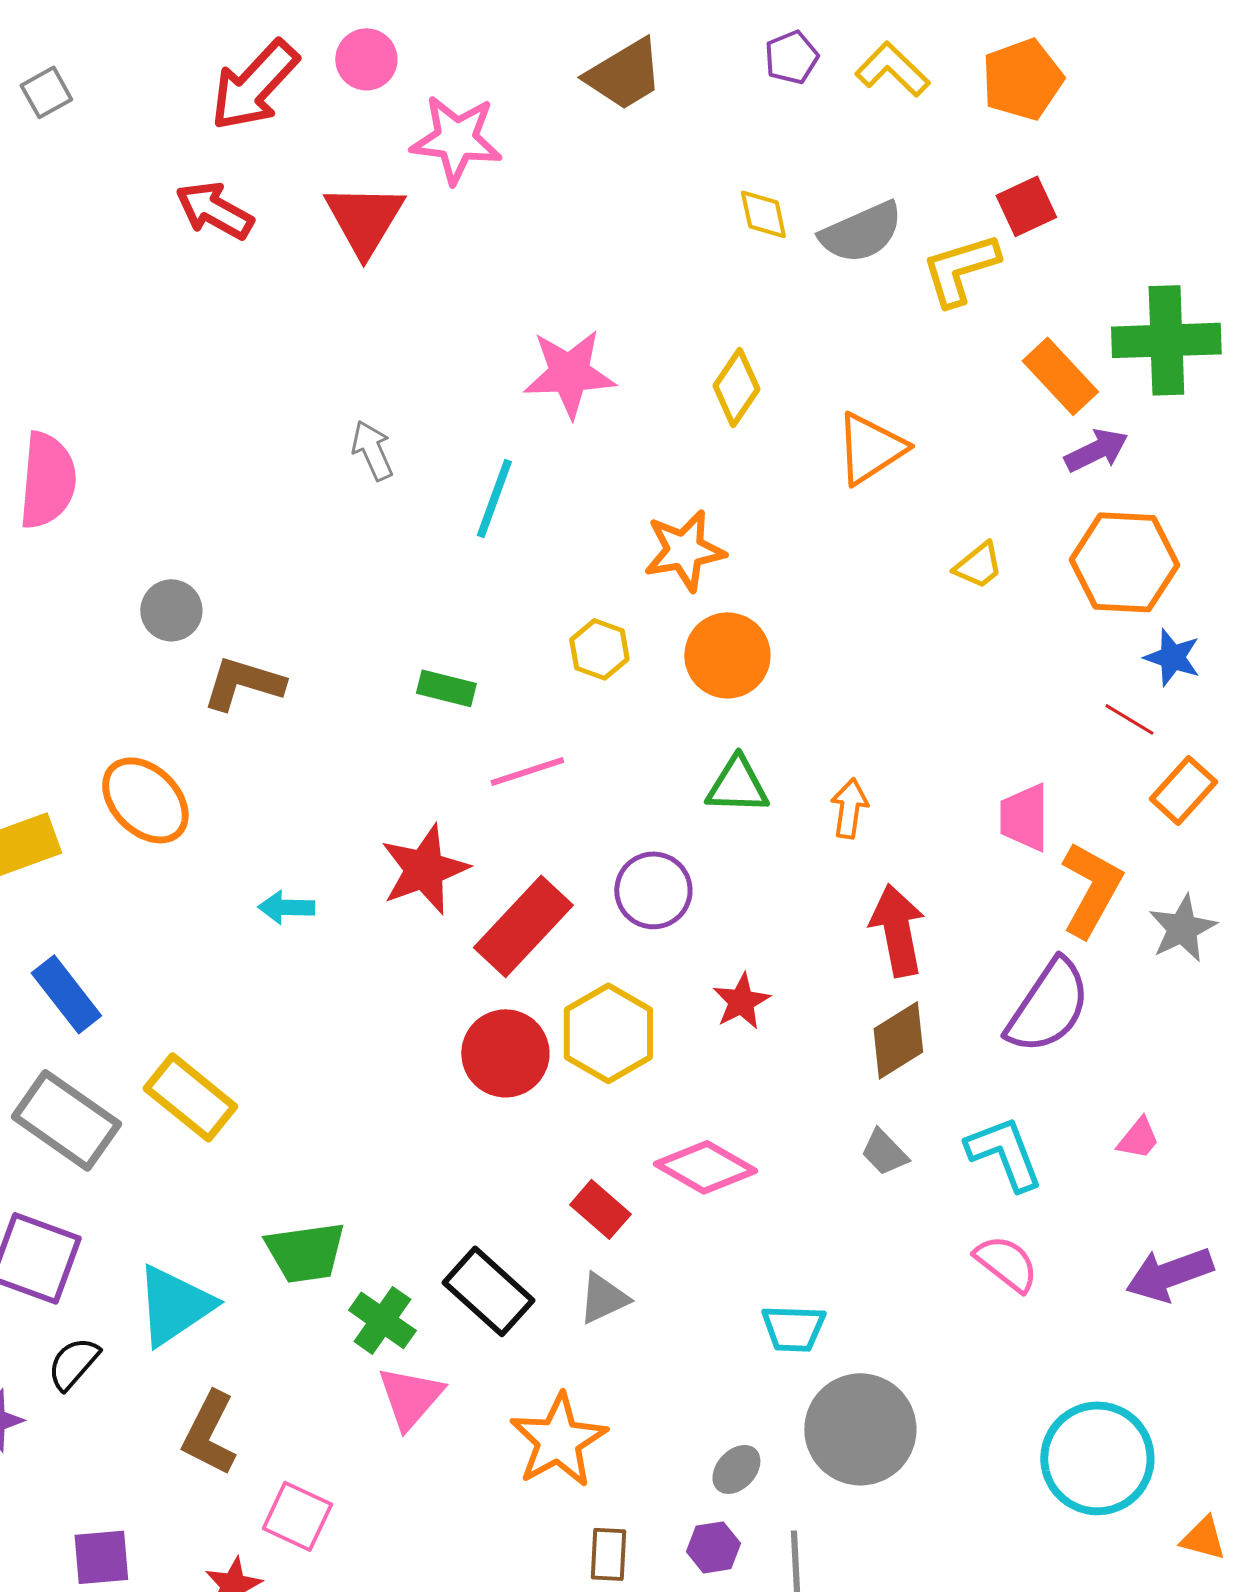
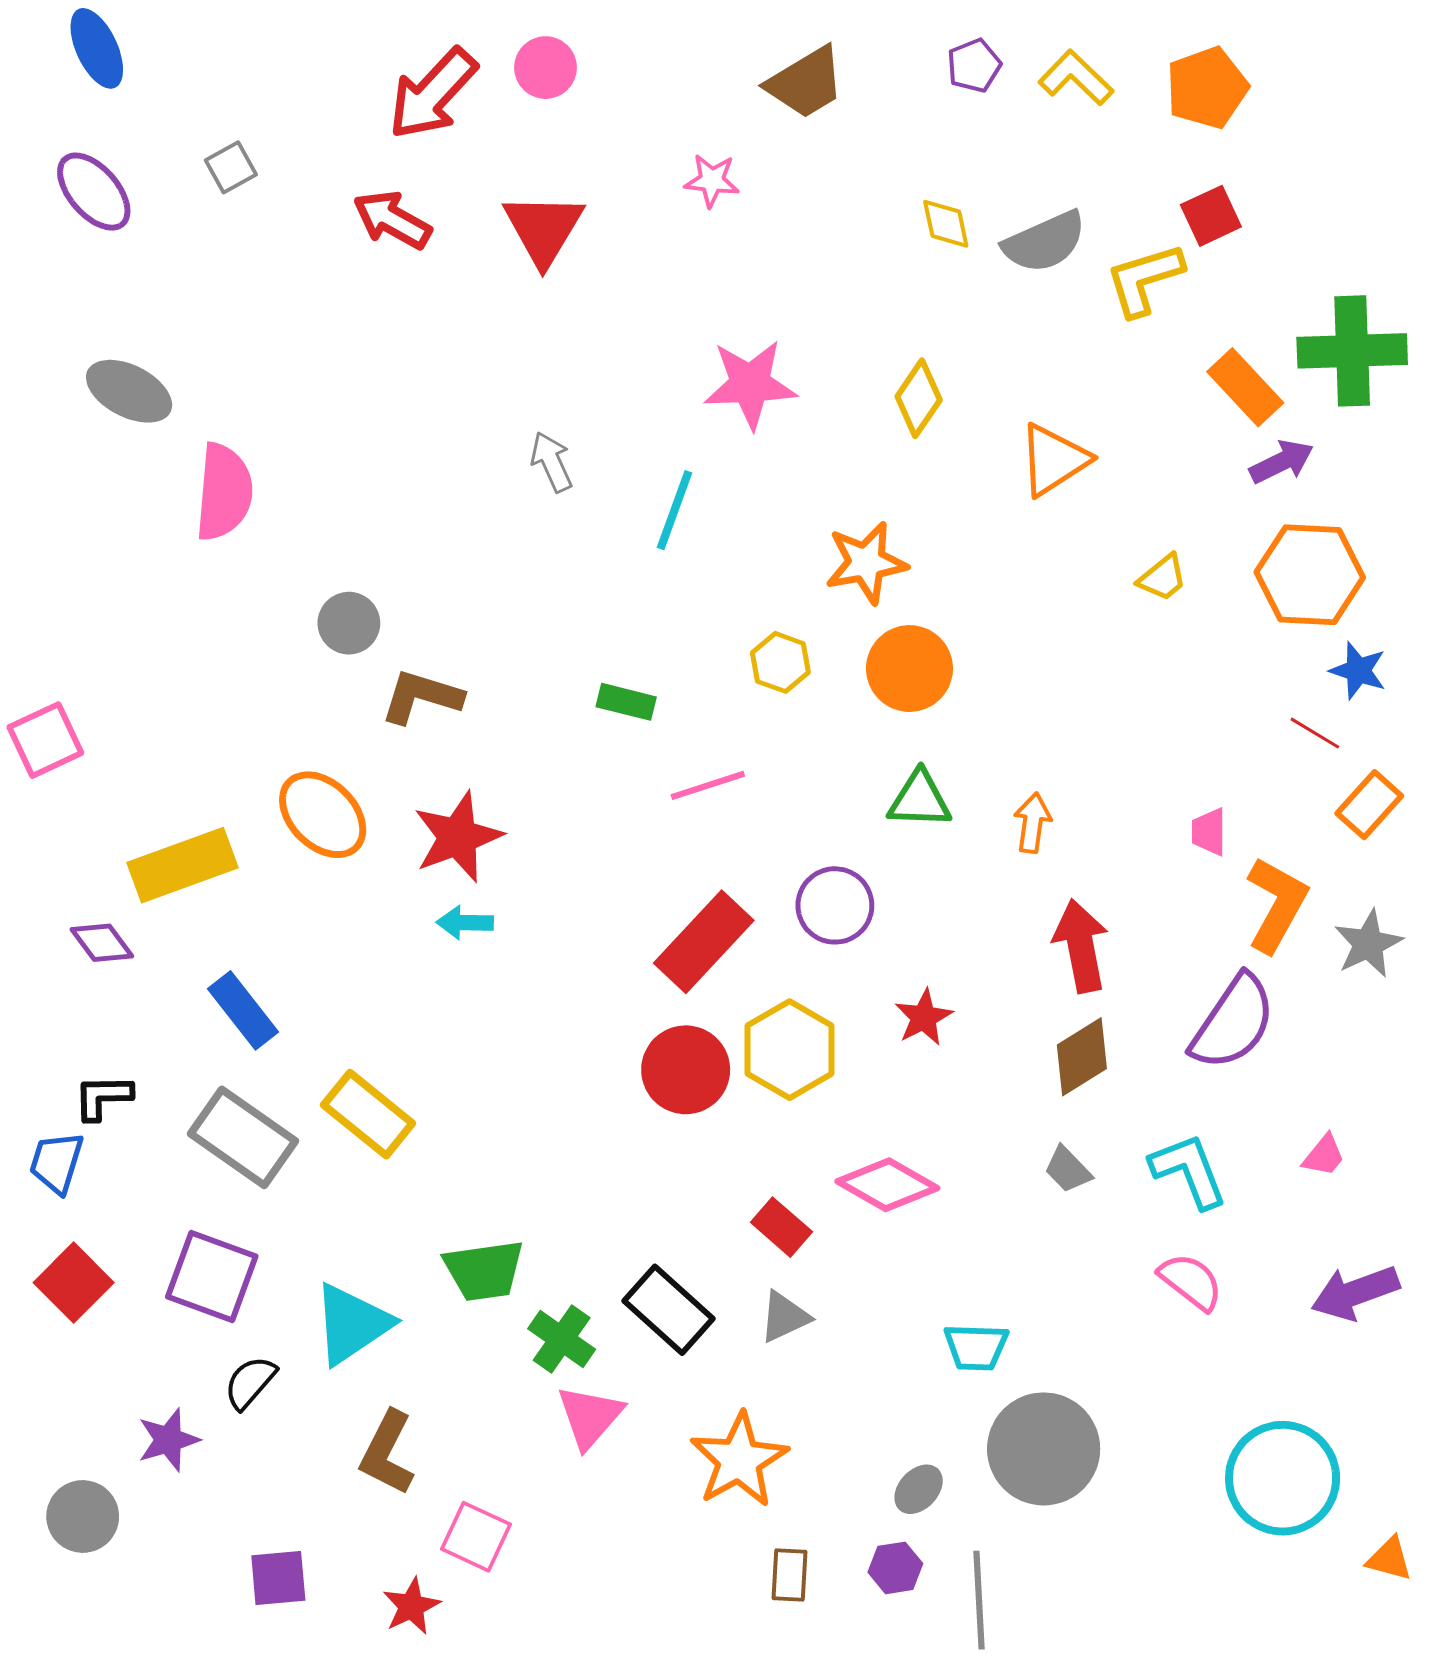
gray square: (46, 92) -> (231, 167), moved
pink star: (456, 139) -> (712, 180), moved, size x0.6
pink trapezoid: (1024, 817) -> (1209, 832), size x0.7
red star: (424, 869) -> (458, 837), moved

